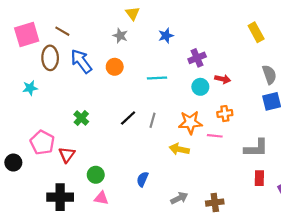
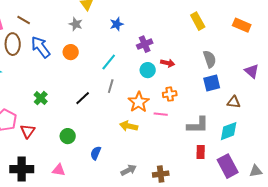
cyan line: (157, 78) -> (109, 62), turned -48
gray line: (152, 120) -> (111, 86), moved
orange star: (190, 122) -> (139, 102), turned -30
green circle: (96, 175) -> (68, 136), moved

